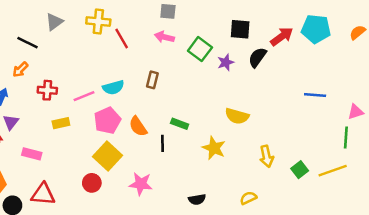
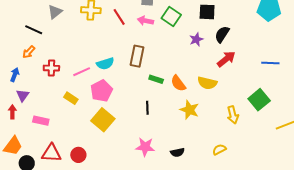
red arrow: (282, 36) -> (226, 59), moved
red line: (122, 38) -> (119, 17), moved
green square: (200, 49) -> (171, 17), moved
brown rectangle: (152, 80) -> (137, 56), size x1.5
yellow rectangle: (61, 123) -> (71, 98), moved, turned 48
green rectangle: (180, 124) -> (156, 79), moved
orange semicircle: (138, 126) -> (178, 83), moved
green square: (300, 170) -> (259, 100), moved, size x1.5
red circle: (92, 183) -> (78, 155), moved
pink star: (141, 184) -> (145, 147), moved

